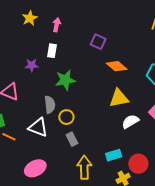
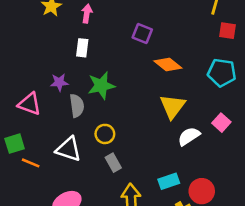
purple star: (32, 65) -> (59, 82), moved
yellow triangle: (119, 98) -> (173, 106), turned -40
gray semicircle: (50, 105) -> (77, 106), moved

